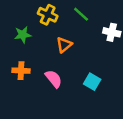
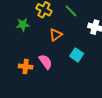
orange cross: (21, 71) -> (26, 67), moved
cyan square: (92, 82) -> (77, 55), moved

